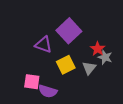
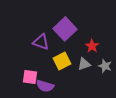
gray star: (105, 57) -> (105, 66), moved
gray triangle: (89, 68) -> (84, 64), turned 32

